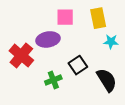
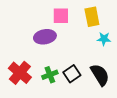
red cross: (21, 55) -> (20, 73), moved
black square: (78, 65) -> (72, 74), moved

